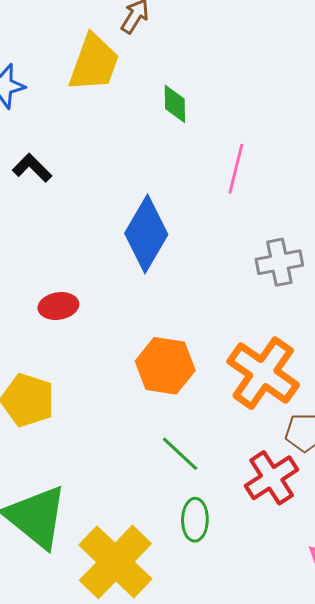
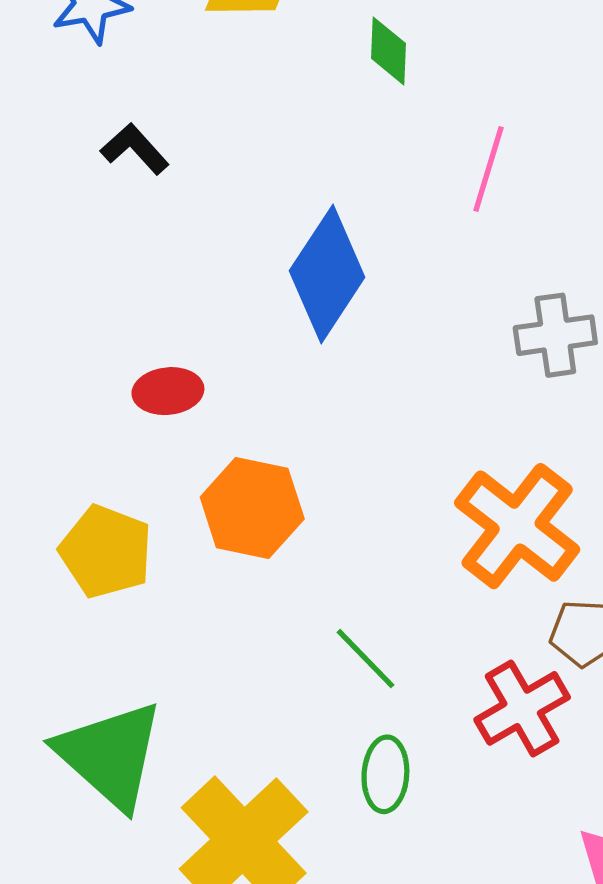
orange hexagon: (165, 366) -> (252, 508), moved

